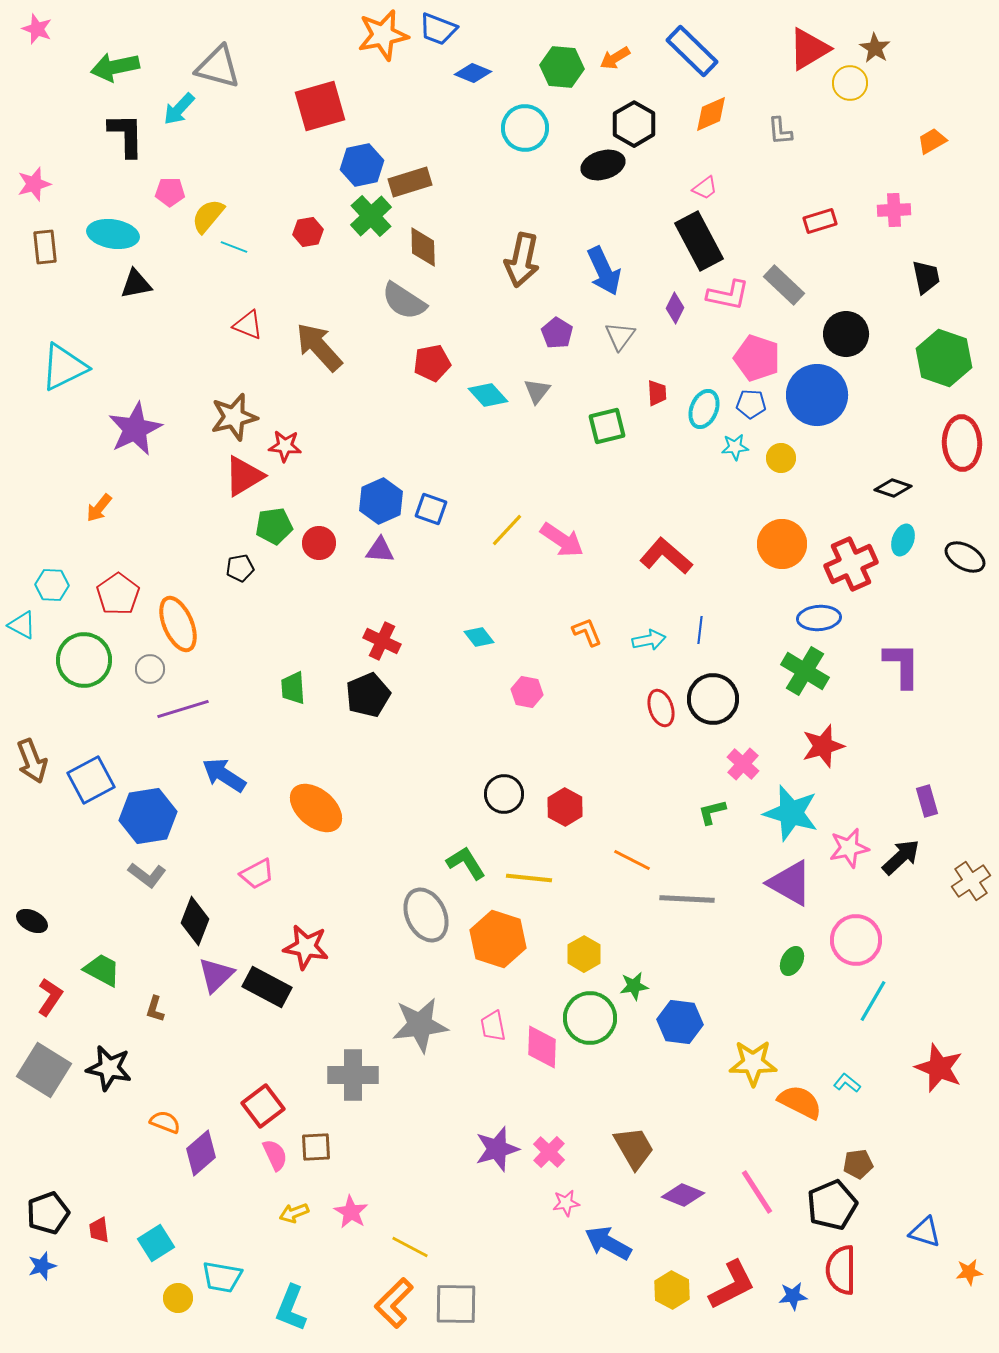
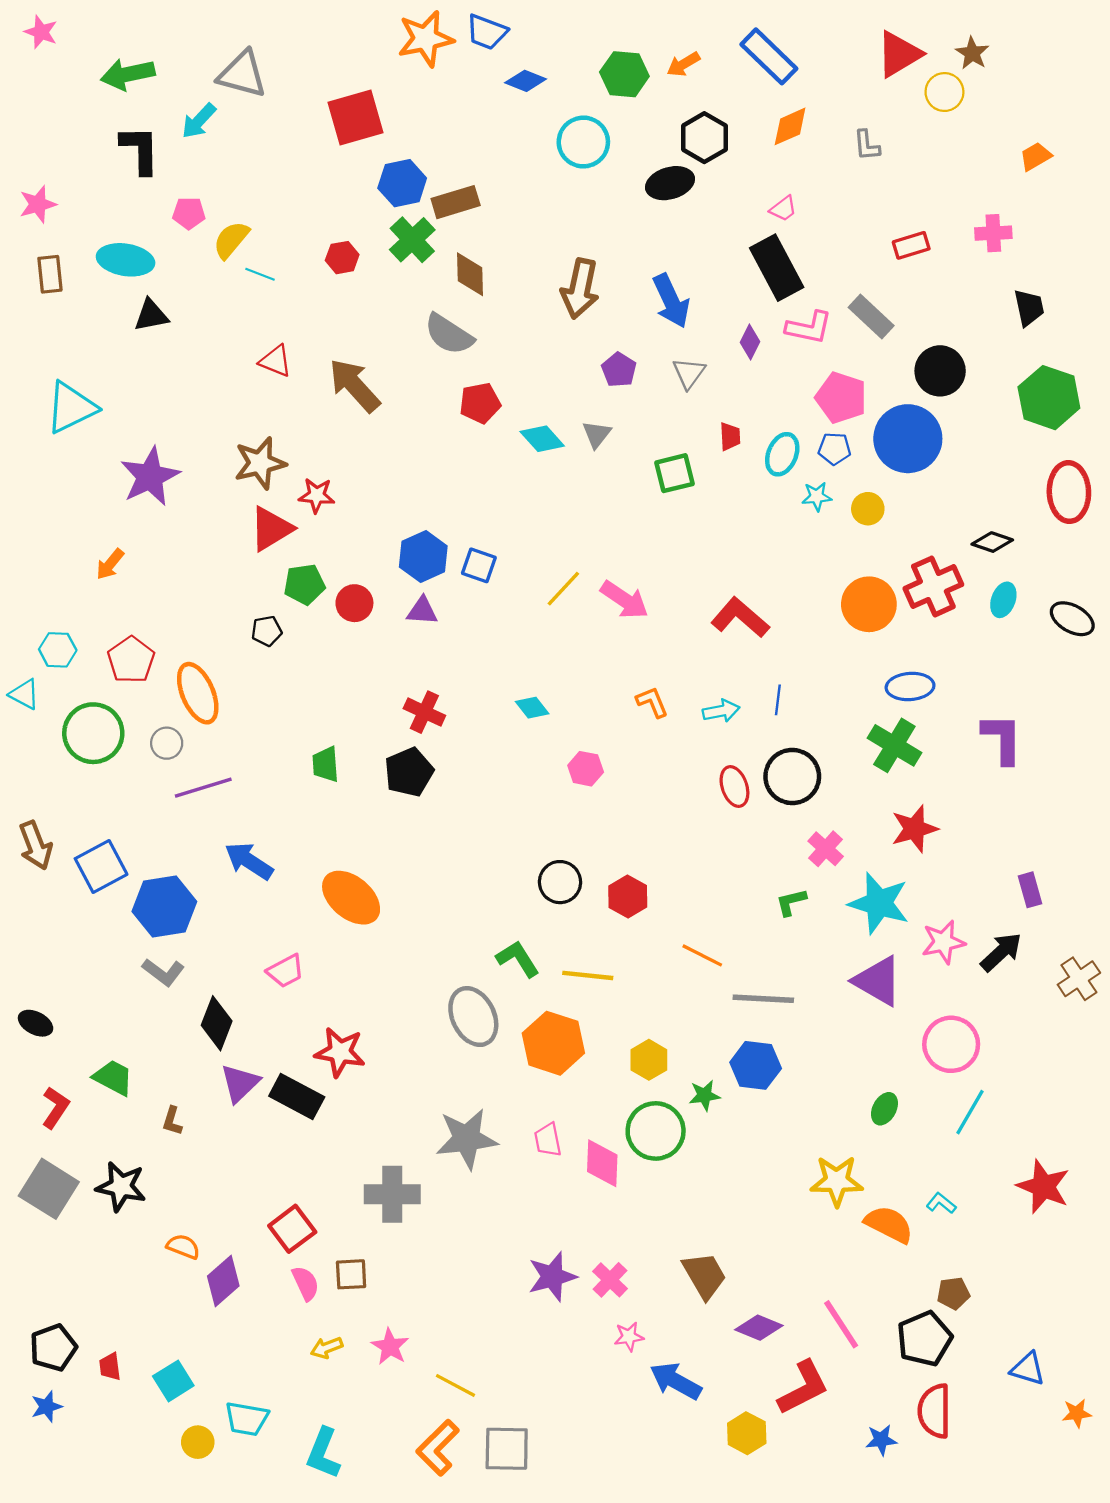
red cross: (851, 564) -> (933, 586), moved
green ellipse: (792, 961) -> (884, 1109), moved
blue hexagon: (680, 1022) -> (756, 1065), moved
red L-shape: (732, 1285) -> (803, 1388), moved

